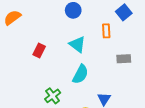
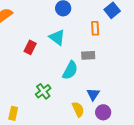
cyan triangle: (77, 44) -> (57, 37), moved
gray rectangle: (124, 59) -> (88, 55), moved

